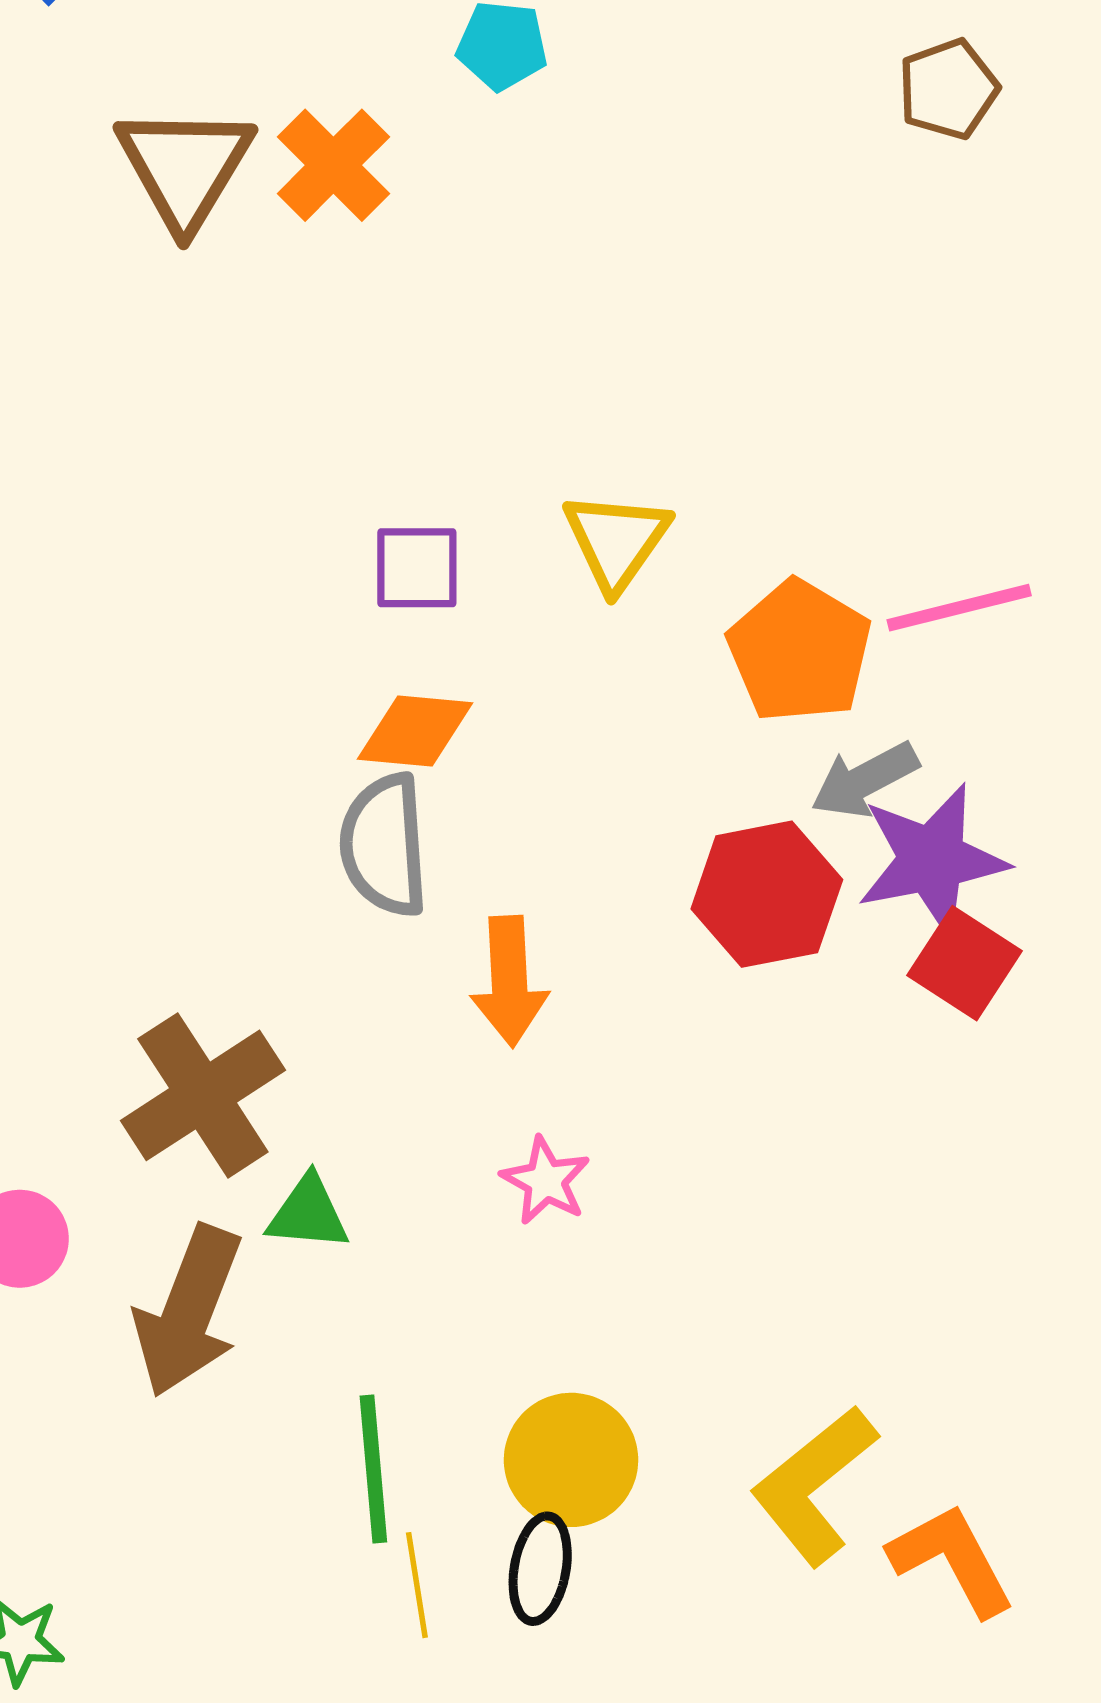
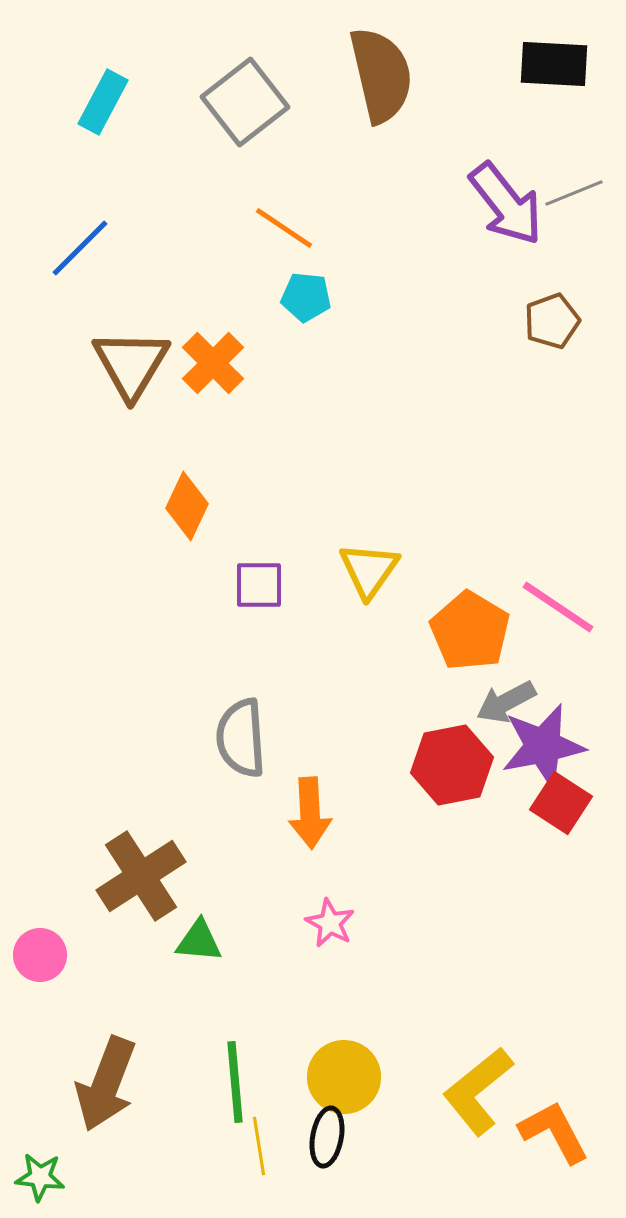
pink line: (959, 608) -> (558, 607), turned 48
orange diamond: (415, 731) -> (187, 506), moved, turned -70
brown arrow: (188, 1311) -> (106, 1084), moved

